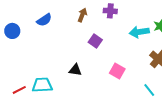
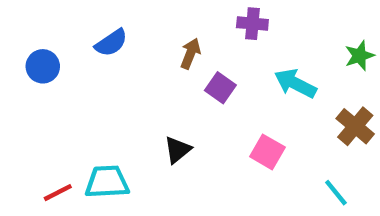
brown arrow: (82, 15) -> (190, 54), moved
cyan arrow: (139, 32) -> (295, 83), moved, turned 36
black triangle: (75, 70) -> (178, 150), turned -48

